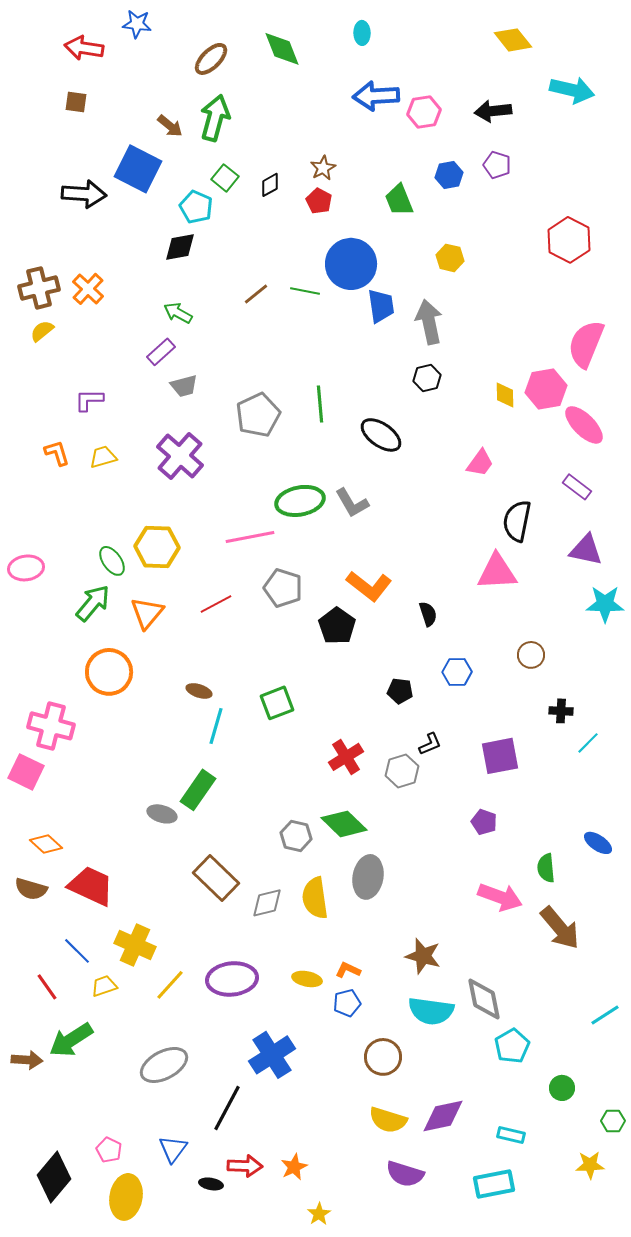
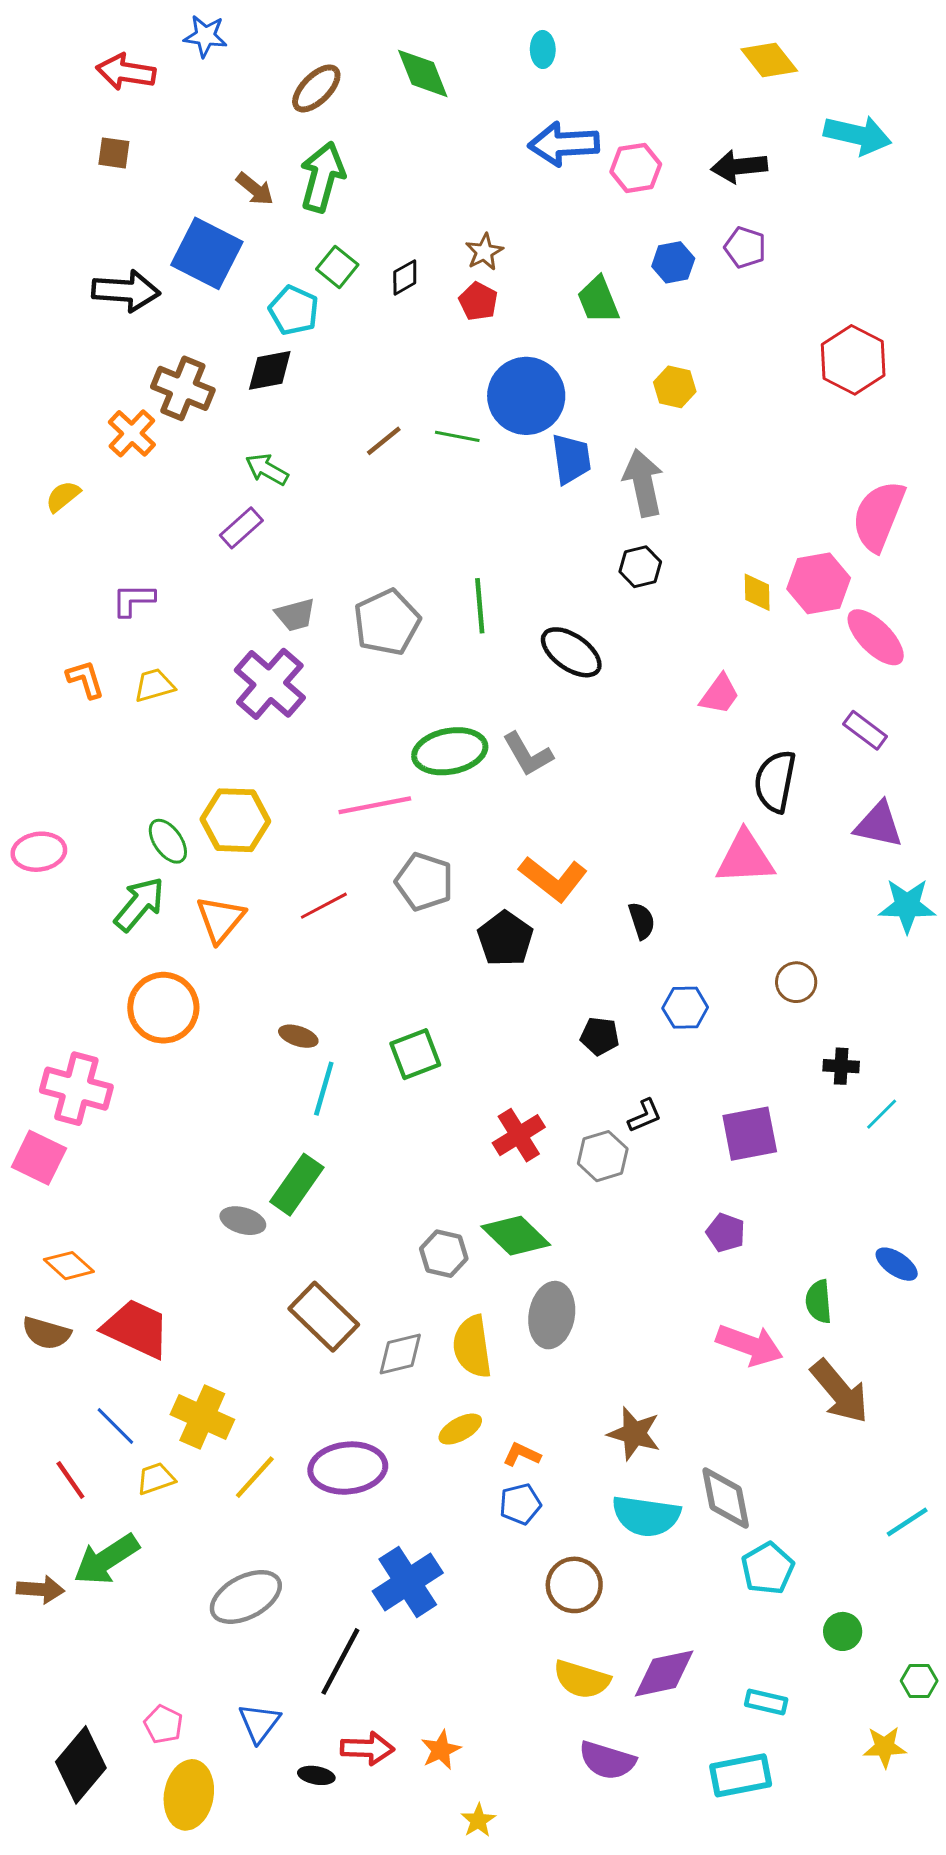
brown cross: (39, 288) -> (183, 388), moved, turned 36
gray trapezoid: (184, 386) -> (295, 615), moved
yellow ellipse: (307, 979) -> (460, 1429), moved, turned -40

